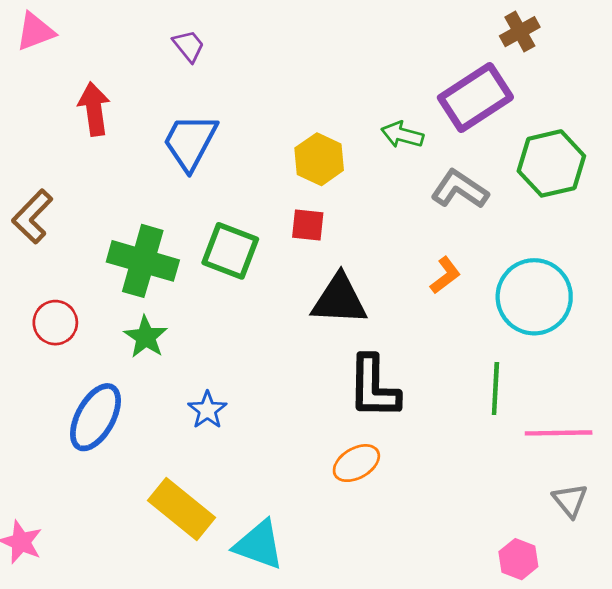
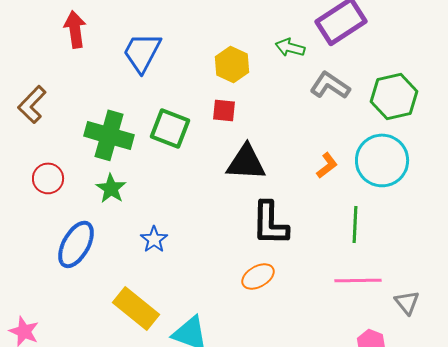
green hexagon: (551, 163) -> (394, 96), moved
orange L-shape: (445, 275) -> (327, 165), moved
pink line: (559, 433) -> (358, 280), moved

